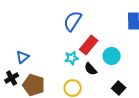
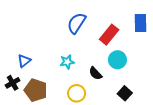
red rectangle: (89, 45) -> (109, 35), moved
cyan star: (72, 58) -> (67, 62), moved

